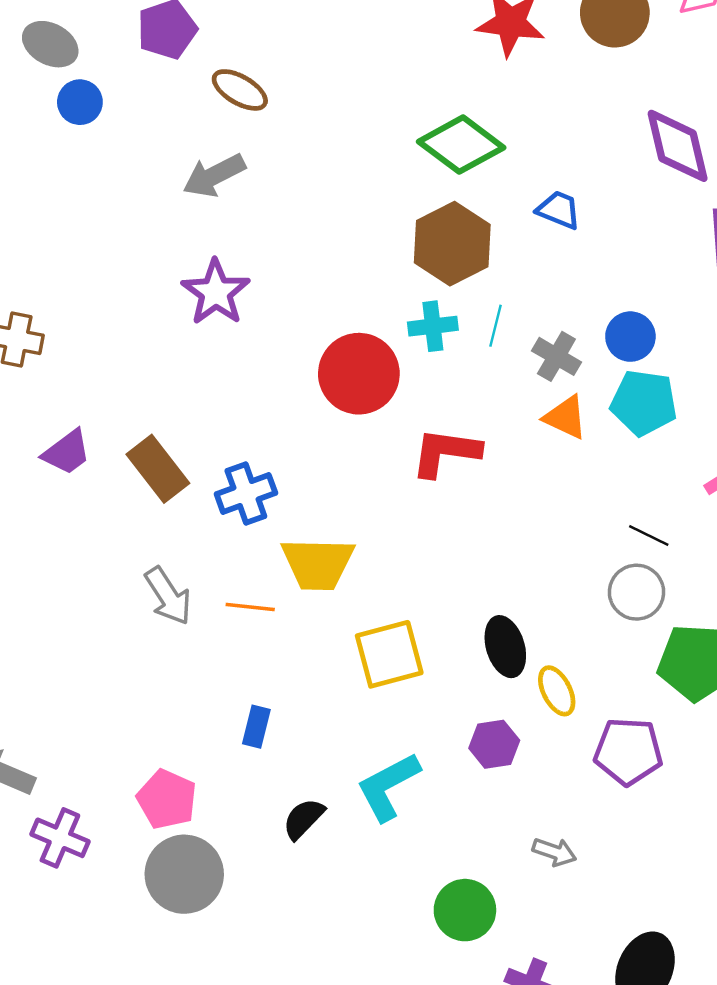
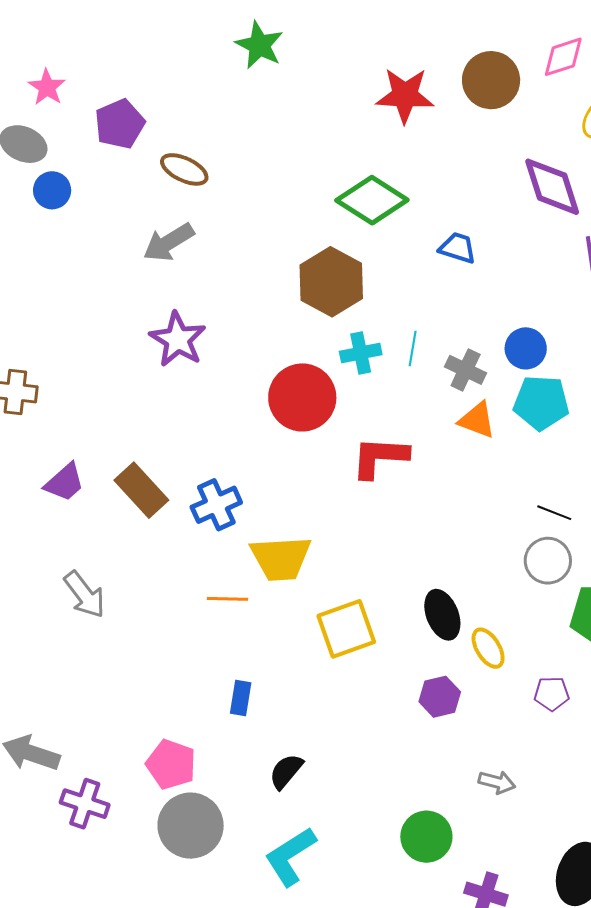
brown hexagon: (452, 244) -> (331, 282), moved
gray arrow: (168, 596) -> (85, 595), moved
purple pentagon: (628, 751) -> (552, 694), size x0.6
cyan L-shape: (388, 787) -> (290, 856), moved

